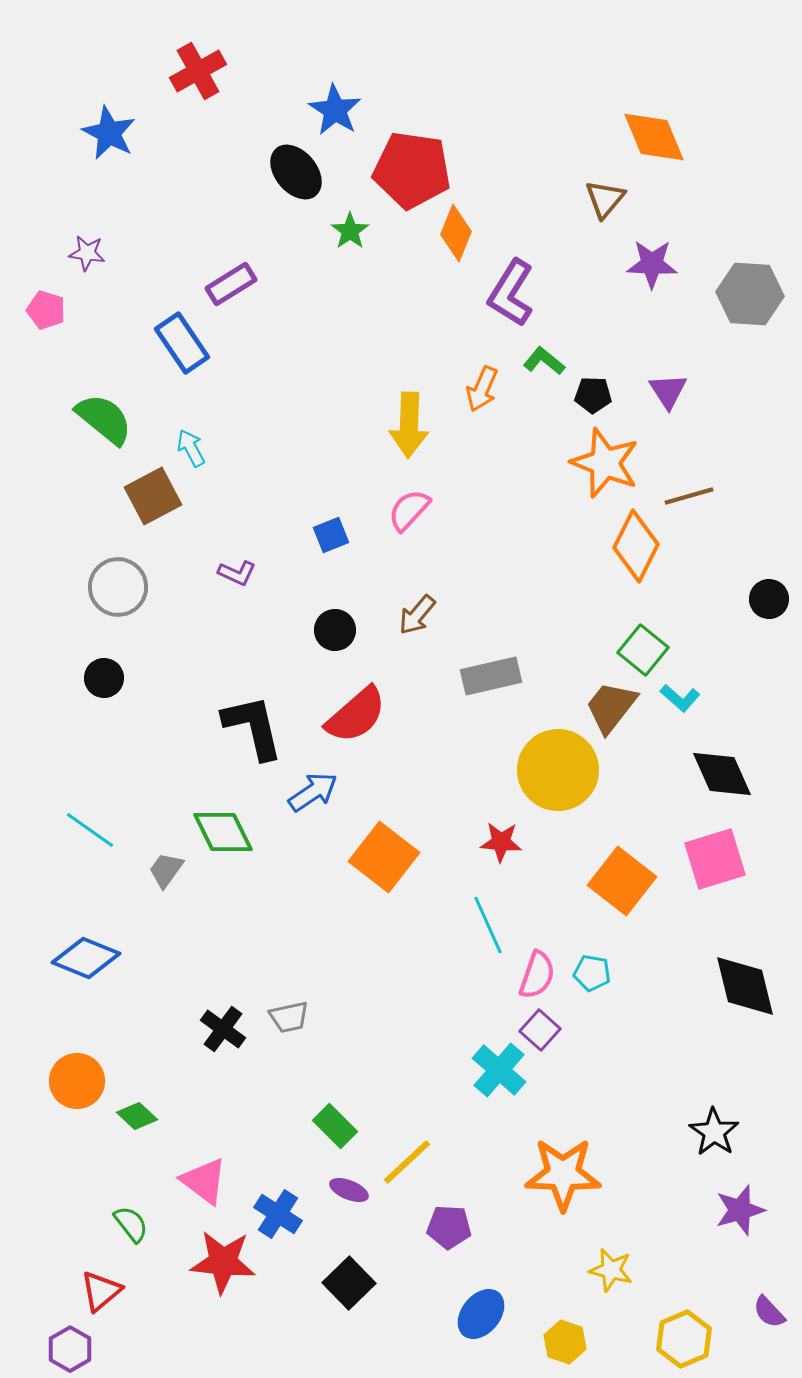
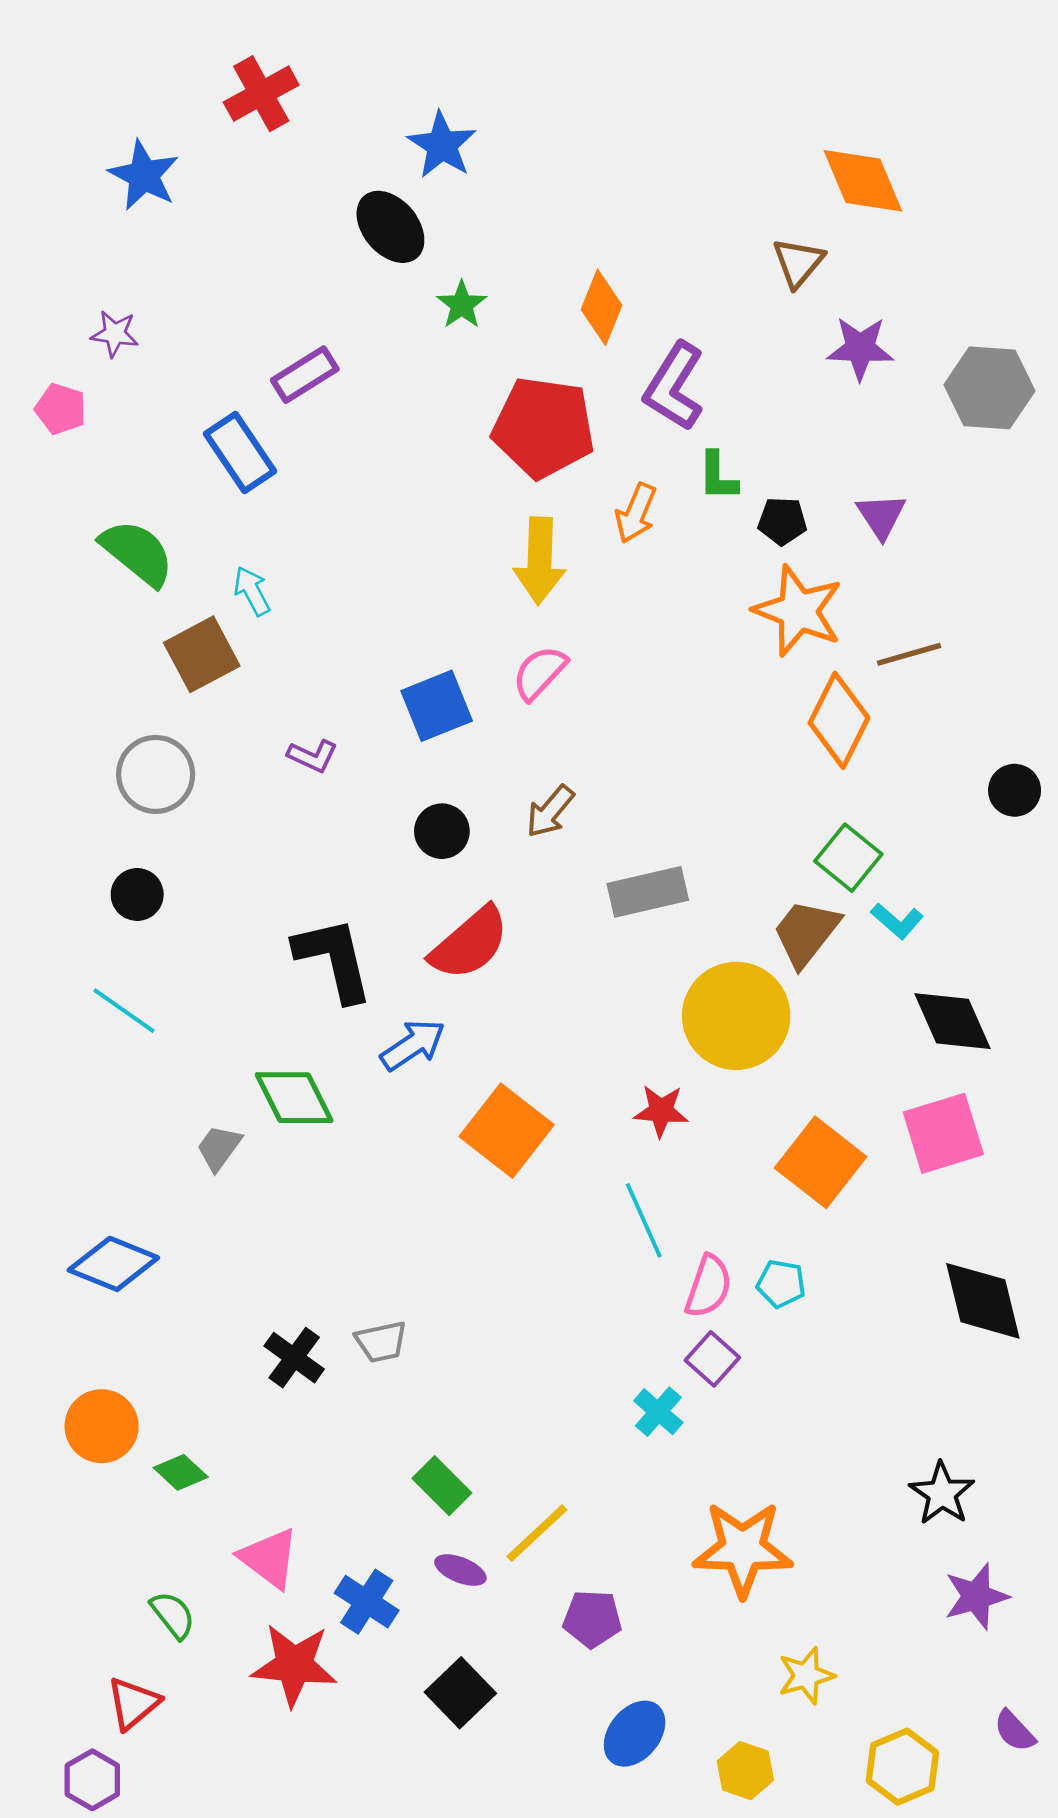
red pentagon: (412, 170) -> (544, 427), moved
green L-shape: (544, 361) -> (718, 476), turned -129
blue square: (331, 535) -> (437, 706), size x1.5
cyan line: (90, 830) -> (124, 1011), moved
cyan cross: (499, 1070) -> (658, 1412), size x0.7
yellow star: (611, 1270) -> (806, 1676), turned -30

